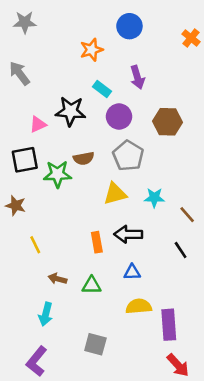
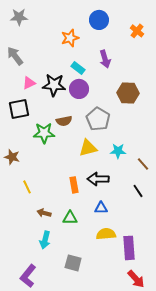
orange cross: (191, 38) -> (137, 31), moved
purple circle: (119, 117) -> (79, 89), moved
pink triangle: (38, 124) -> (29, 83), moved
black square: (25, 160) -> (19, 109), moved
cyan arrow: (46, 314) -> (45, 240), moved

